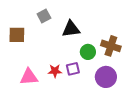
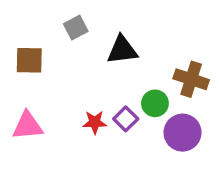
green circle: (88, 52) -> (155, 103), moved
purple square: (73, 69) -> (126, 119), turned -32
pink triangle: (29, 77) -> (28, 126), moved

